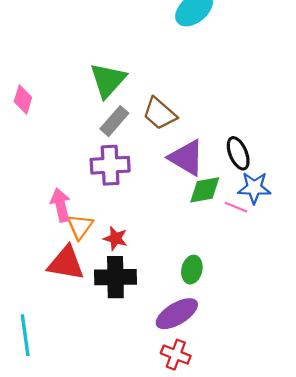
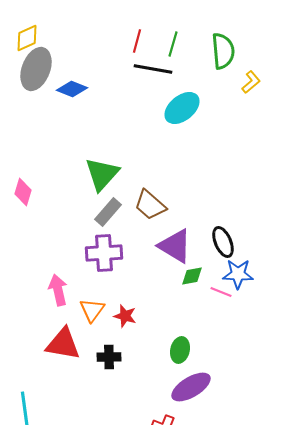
green diamond: (205, 190) -> (192, 276), size x0.7
orange triangle: (80, 227) -> (92, 310), moved
red star: (115, 238) -> (125, 316), moved
black cross: (115, 277) -> (109, 357), size x0.6
purple ellipse: (177, 314) -> (191, 387), moved

